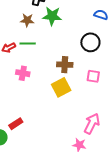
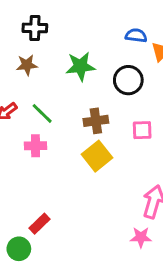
green star: (52, 16) -> (80, 66), moved
green line: (28, 44) -> (42, 113), moved, turned 56

